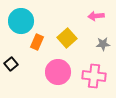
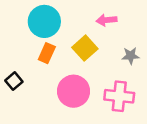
pink arrow: (96, 16) -> (106, 20), moved
cyan circle: (21, 21) -> (44, 21), moved

